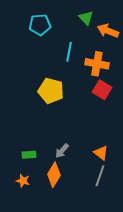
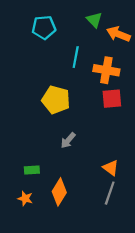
red square: (102, 90) -> (112, 99), turned -36
gray arrow: (62, 151) -> (68, 140), moved

